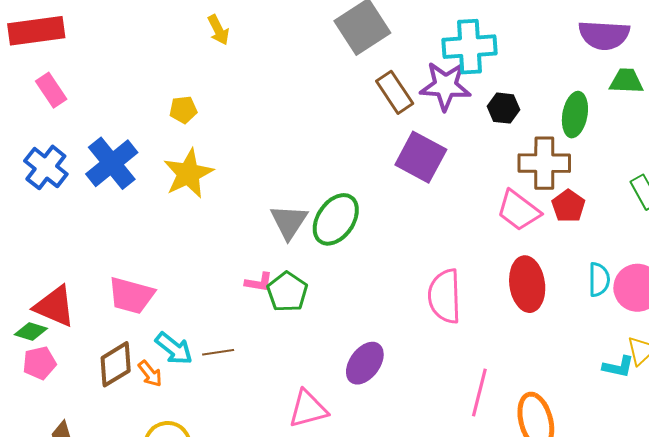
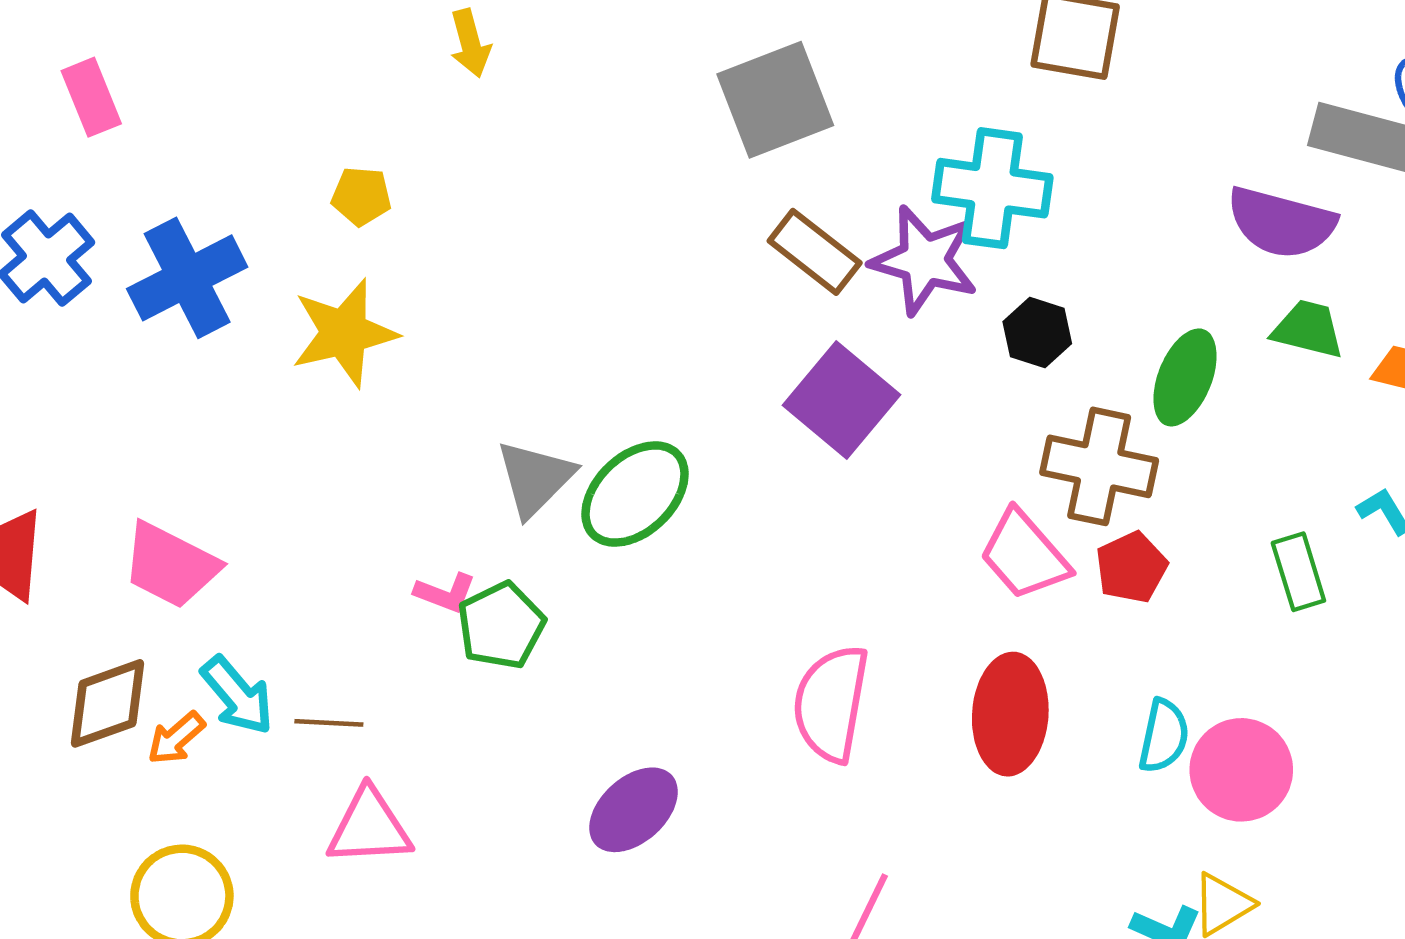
brown rectangle: (395, 92) -> (815, 252), turned -30
orange arrow: (150, 374) -> (176, 738), turned 76
pink triangle: (308, 409) -> (369, 827), moved

